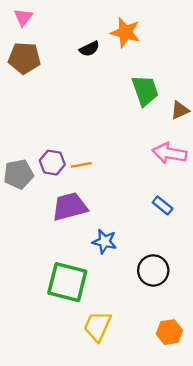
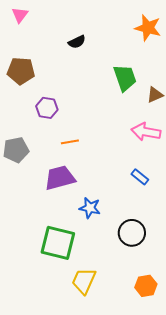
orange star: (125, 33) -> (148, 28), moved
brown pentagon: (24, 58) -> (21, 71), moved
purple hexagon: (52, 163) -> (47, 108), moved

